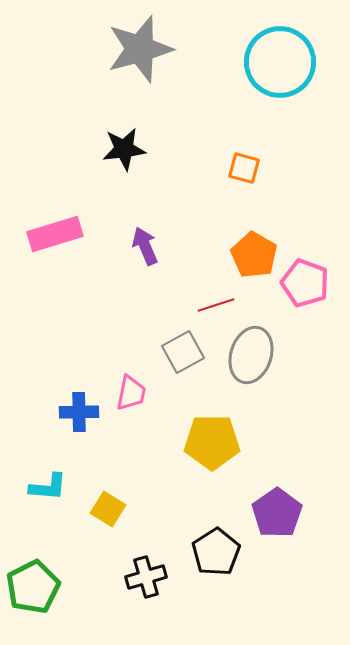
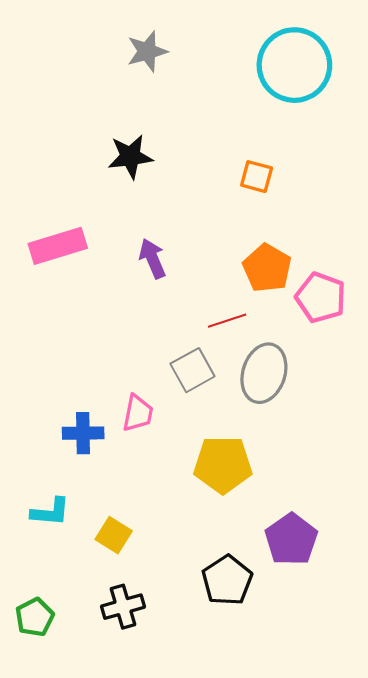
gray star: (140, 49) -> (147, 51), size x0.6
black cross: (146, 577) -> (123, 607), moved
green pentagon: (33, 587) -> (35, 617), size x0.7

